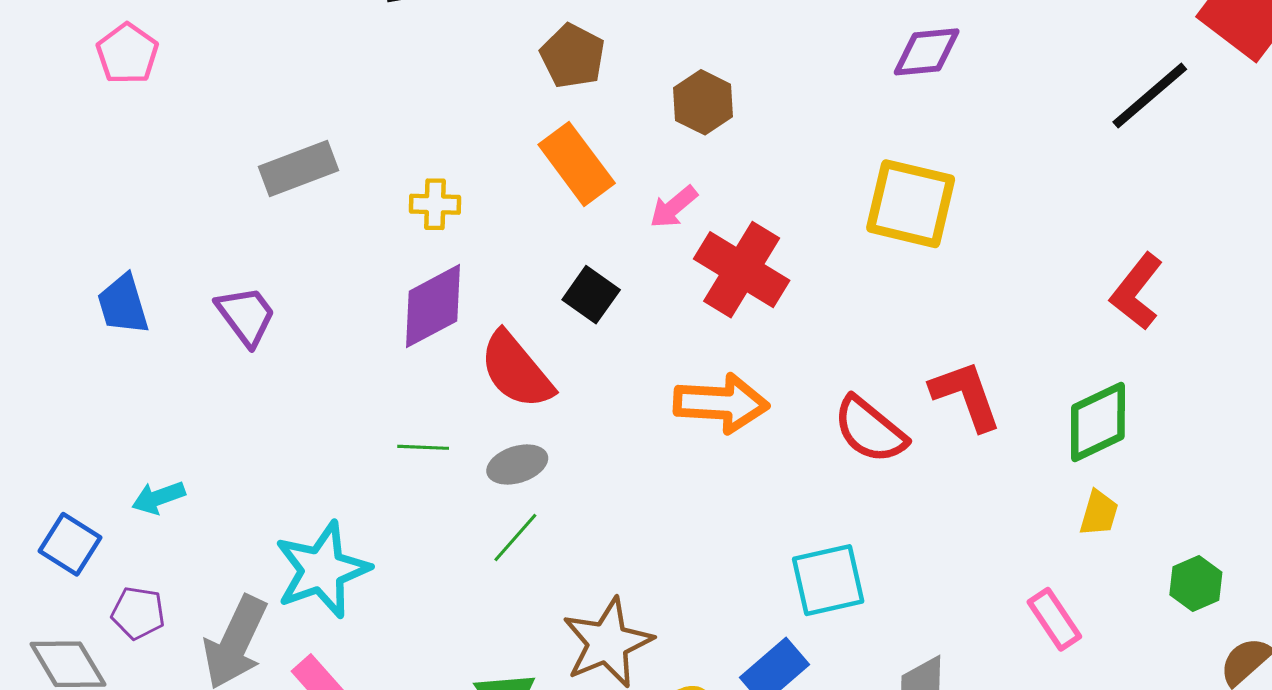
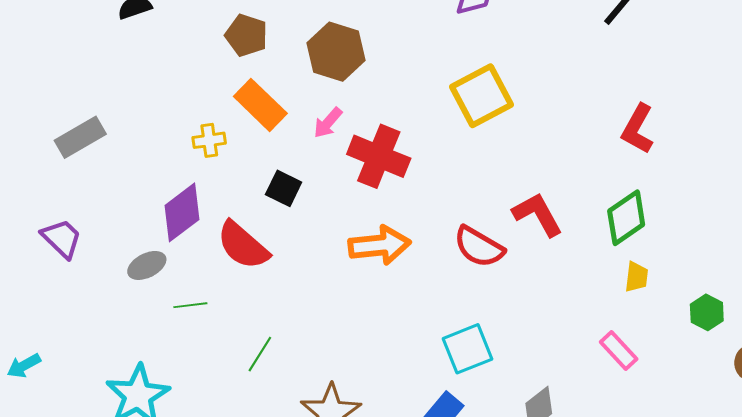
brown hexagon: (703, 102) -> (336, 52), size x1.4
yellow cross: (435, 204) -> (209, 140), moved
yellow square: (911, 204) -> (482, 96), turned -32
gray ellipse: (517, 464) -> (147, 265), moved

